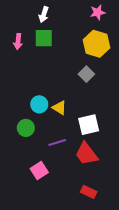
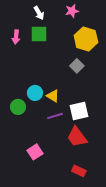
pink star: (98, 12) -> (72, 11), moved
white arrow: (44, 15) -> (39, 13), turned -48
green circle: (26, 128) -> (18, 107), moved
purple line: (57, 143) -> (55, 116), moved

